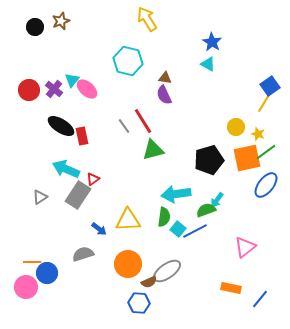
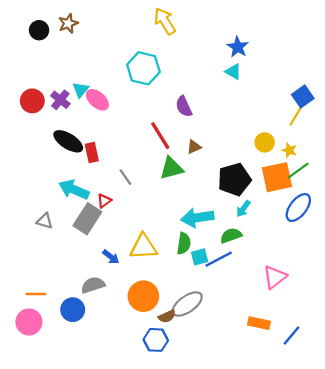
brown triangle: (165, 78) -> (194, 147), moved, turned -32
gray line: (124, 126) -> (125, 177), moved
gray triangle: (40, 197) -> (45, 221), turned 49
cyan arrow: (217, 200) -> (243, 209), moved
cyan square: (178, 229) -> (200, 257), turned 35
blue circle: (47, 273) -> (73, 310), moved

